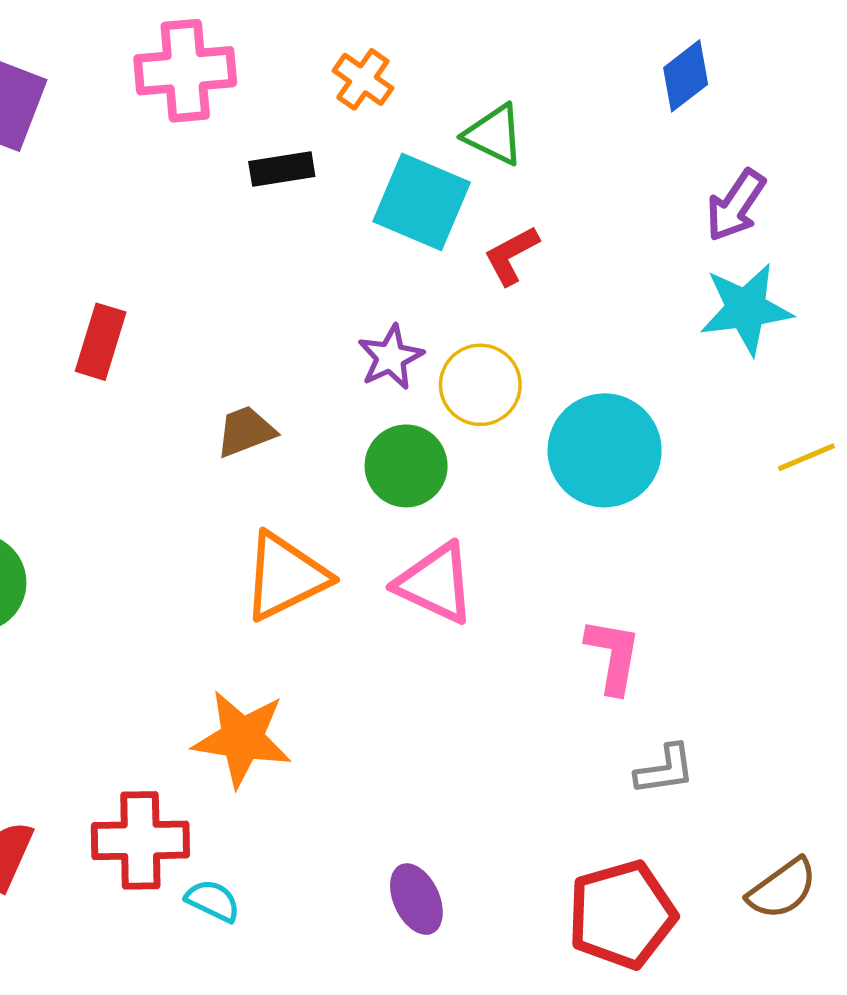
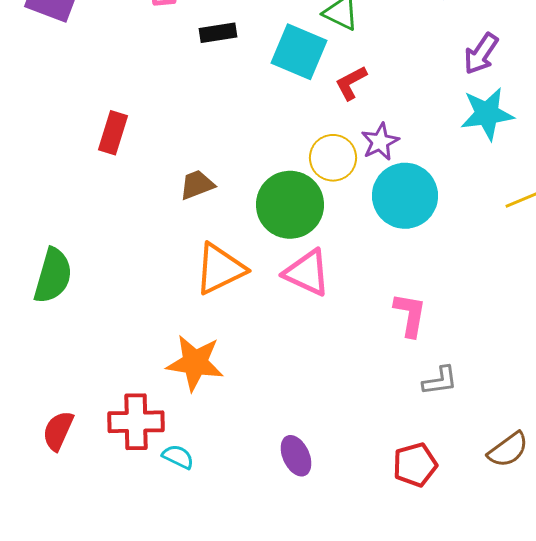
purple star: (391, 357) -> (380, 142), moved
green circle: (406, 466) -> (290, 205), size x1.4
red pentagon: (622, 915) -> (415, 465), size x0.7

